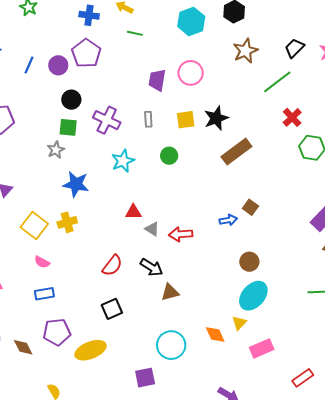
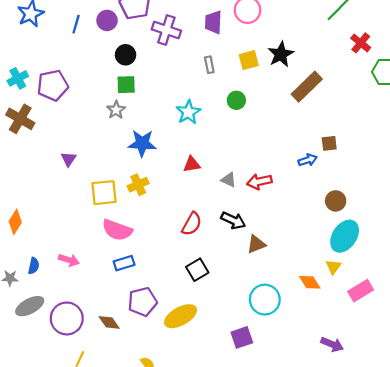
purple cross: (107, 120) -> (166, 30), moved
brown square: (250, 207) -> (329, 143), turned -35
red triangle: (133, 212) -> (192, 164), moved
yellow square: (34, 226) -> (104, 193), turned -36
pink semicircle: (42, 262) -> (117, 230), size x1.8

